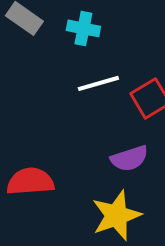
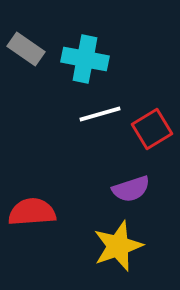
cyan cross: (83, 28) -> (85, 59), size x1.4

